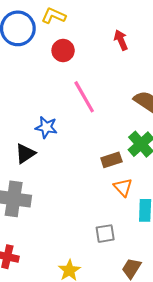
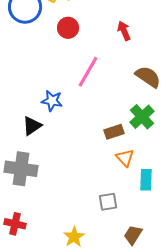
red arrow: (121, 40) -> (124, 31), moved
pink line: (84, 97) -> (88, 72), turned 60

